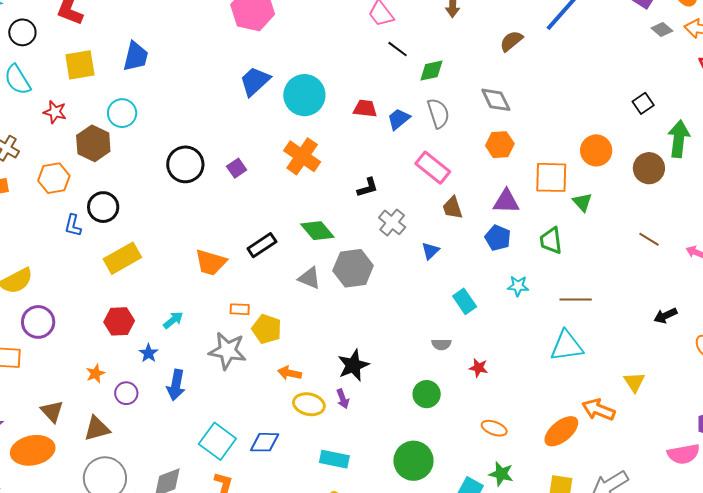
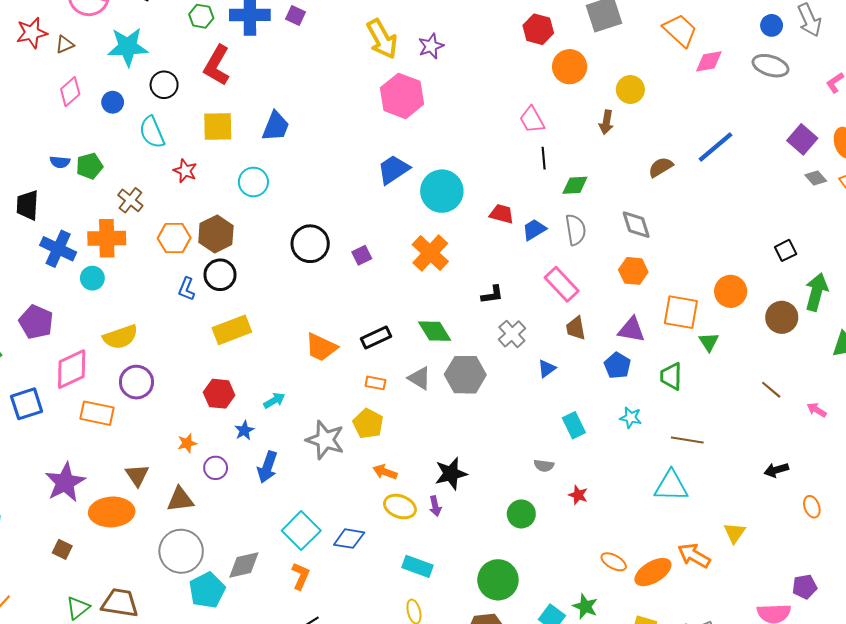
black line: (398, 49) -> (544, 158), turned 40
brown hexagon: (93, 143) -> (216, 234), moved
orange rectangle: (240, 309) -> (375, 383), moved
orange ellipse: (494, 428) -> (614, 562), moved

